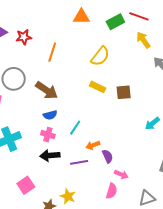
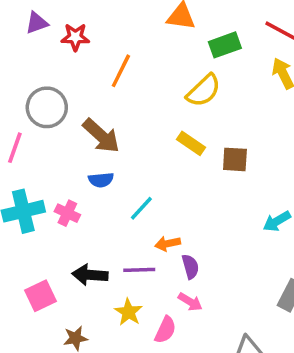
green rectangle: (115, 22) -> (225, 45), moved
pink cross: (48, 135) -> (67, 213), moved
black arrow: (50, 155) -> (90, 275), moved
pink arrow: (121, 174) -> (190, 302), moved
pink semicircle: (112, 191) -> (165, 330), moved
yellow star: (68, 196) -> (128, 312), moved

